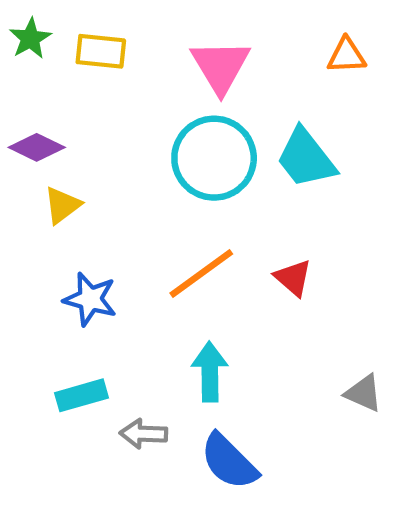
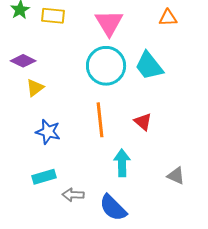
orange line: (201, 273) -> (100, 120), turned -60
cyan arrow: (210, 372) -> (122, 163), moved

